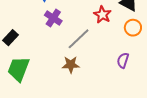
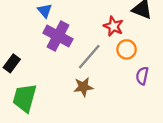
purple cross: (53, 18) -> (58, 36), size x1.4
orange circle: (133, 28) -> (127, 49), moved

